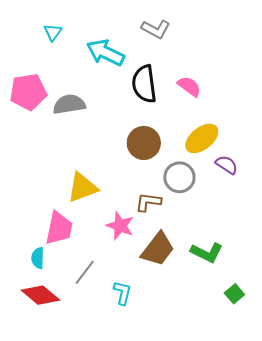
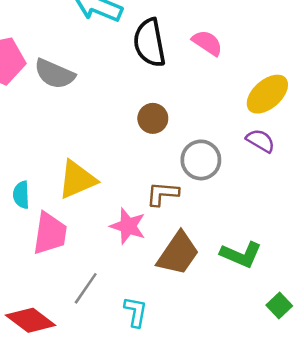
gray semicircle: (69, 104) -> (55, 74), turned -144
yellow ellipse: (202, 138) -> (267, 94), moved
brown circle: (144, 143) -> (153, 118), size x0.7
cyan semicircle: (38, 258) -> (21, 195), moved

